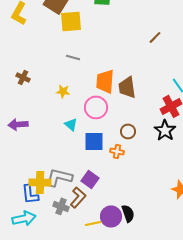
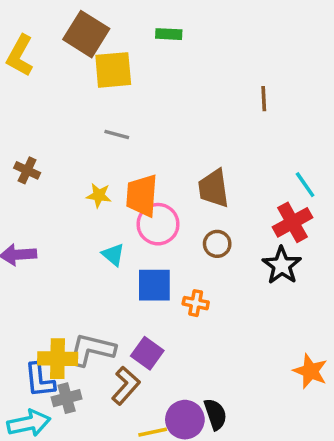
brown line: (155, 37) -> (264, 99), turned -48
orange trapezoid: (105, 81) -> (142, 195), moved
brown circle: (128, 131) -> (217, 244), moved
gray cross: (61, 206) -> (67, 398), moved, turned -35

